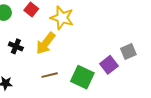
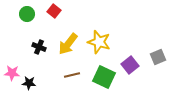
yellow star: (62, 18) -> (99, 42), moved
gray square: (128, 51) -> (158, 57), moved

